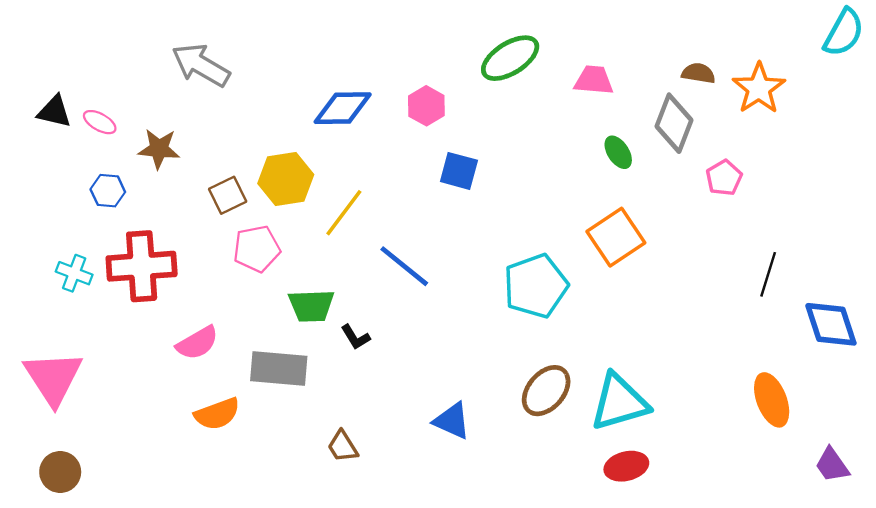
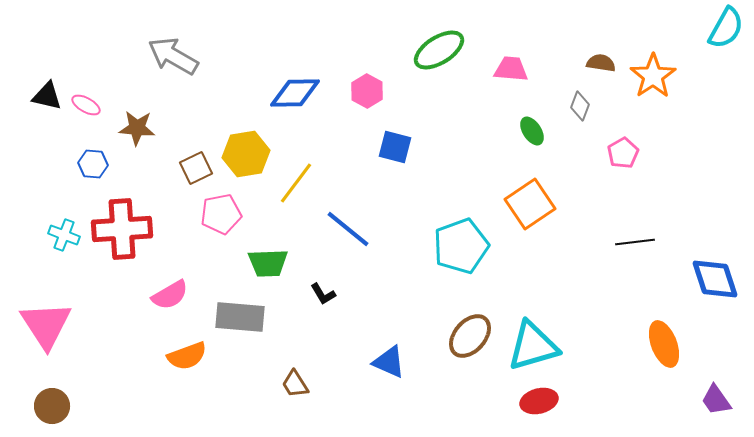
gray diamond: (674, 123) -> (580, 106), size x0.6
black line: (768, 274) -> (635, 242), moved, turned 66
black L-shape: (355, 337) -> (323, 294), moved

